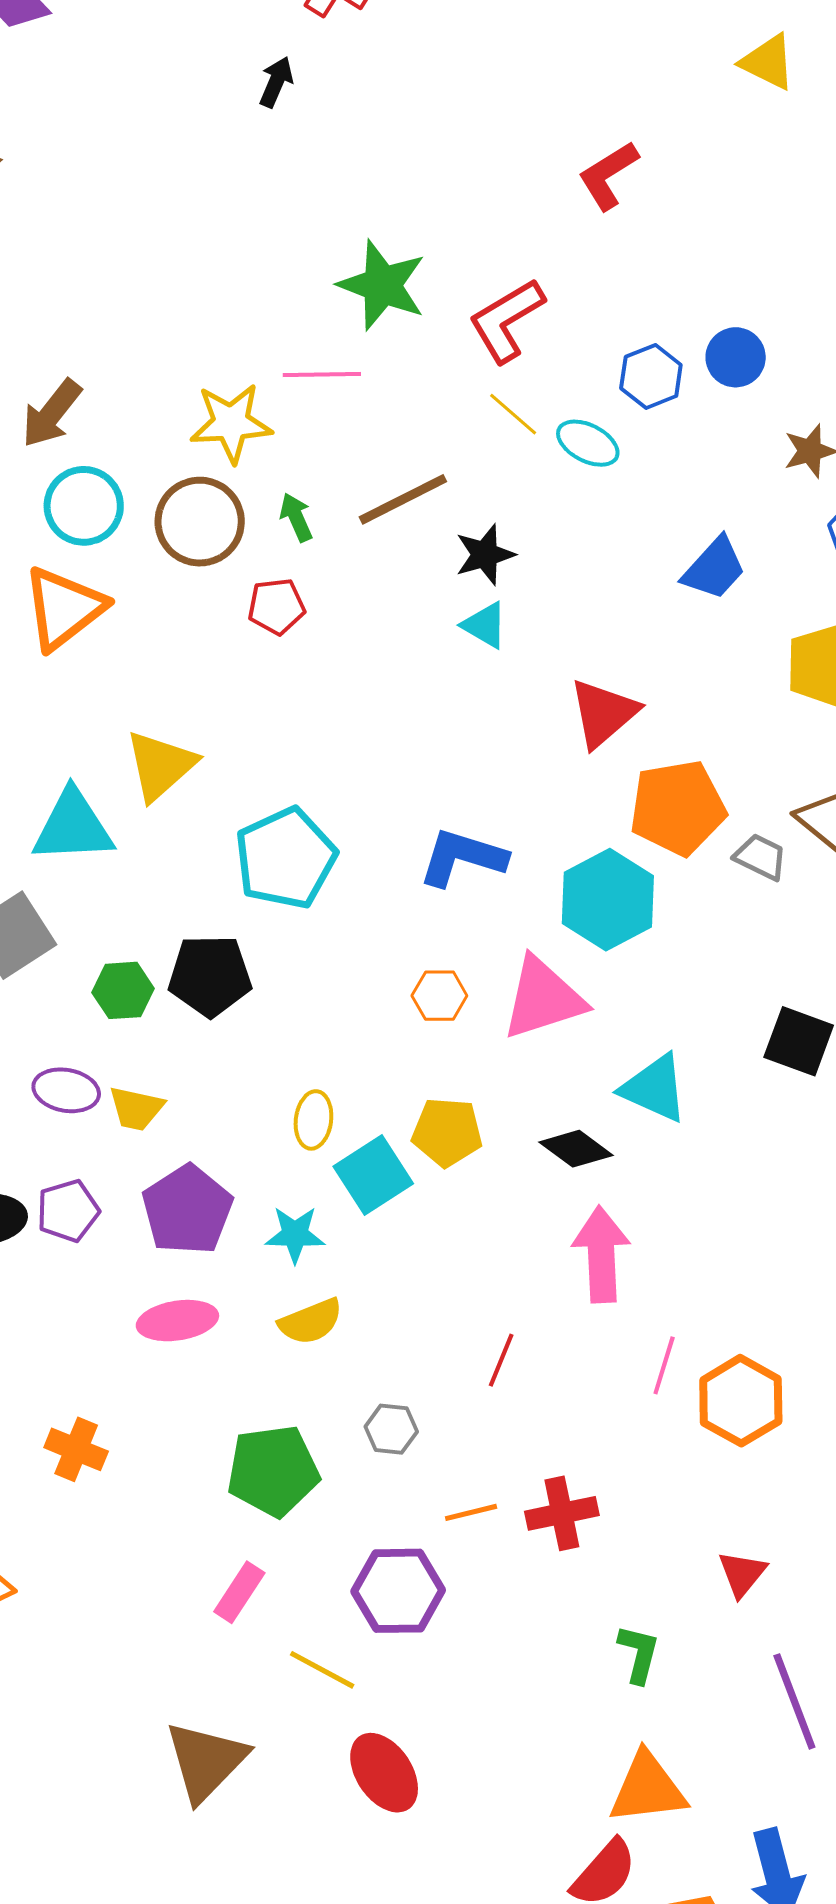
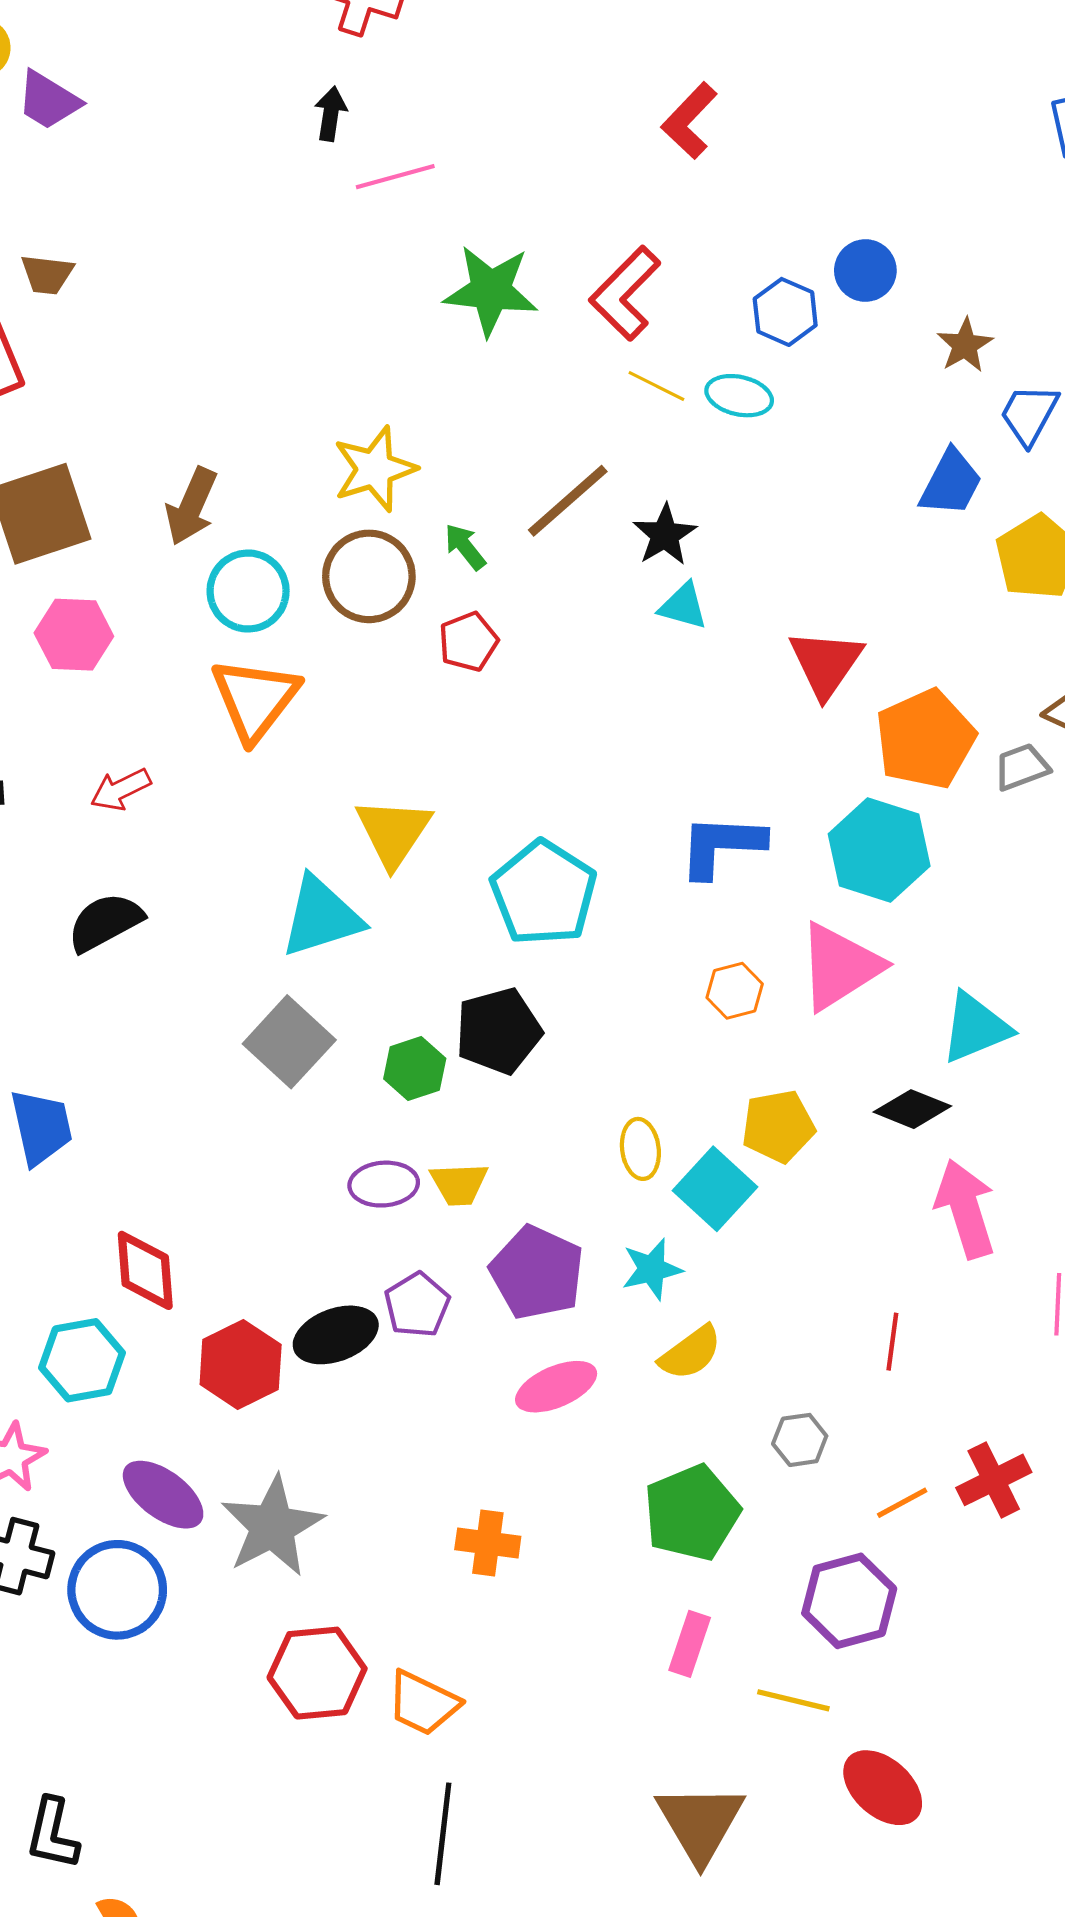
pink line: (322, 374) -> (395, 177), moved
blue trapezoid: (714, 568) -> (951, 483), moved
gray trapezoid: (761, 857) -> (1022, 767), turned -32
cyan triangle: (654, 1088) -> (975, 1028), turned -32

